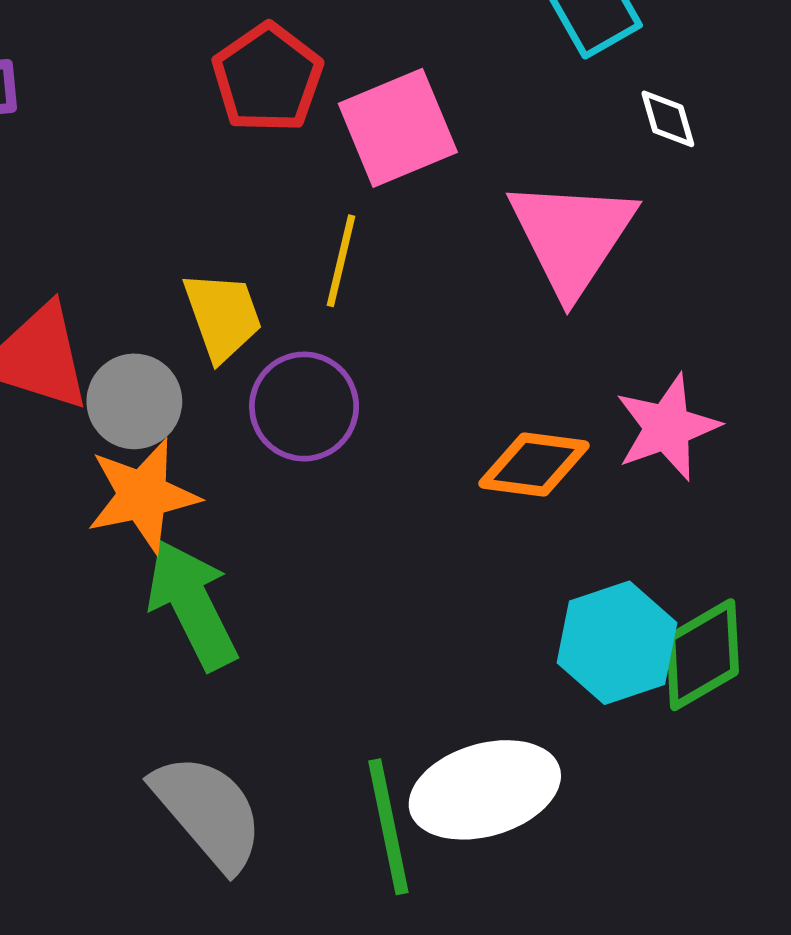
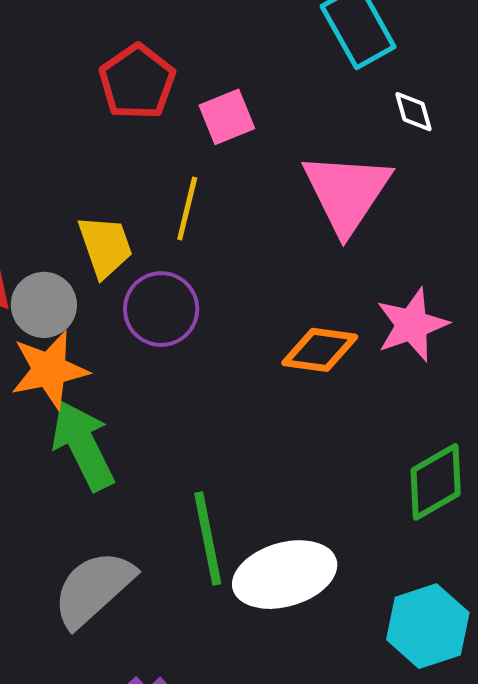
pink square: (398, 128) -> (227, 117), size x0.7
cyan hexagon: (617, 643) -> (428, 626), moved
gray semicircle: (208, 812) -> (93, 589), turned -92
green line: (388, 827) -> (208, 538), moved

